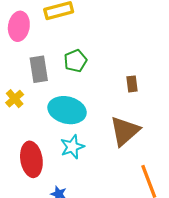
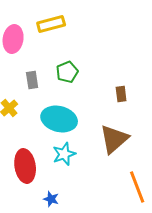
gray rectangle: (39, 69) -> (32, 80), size x0.7

